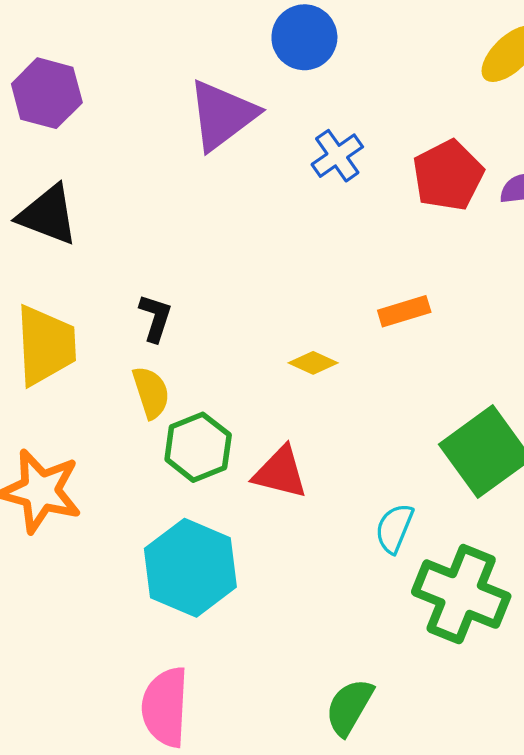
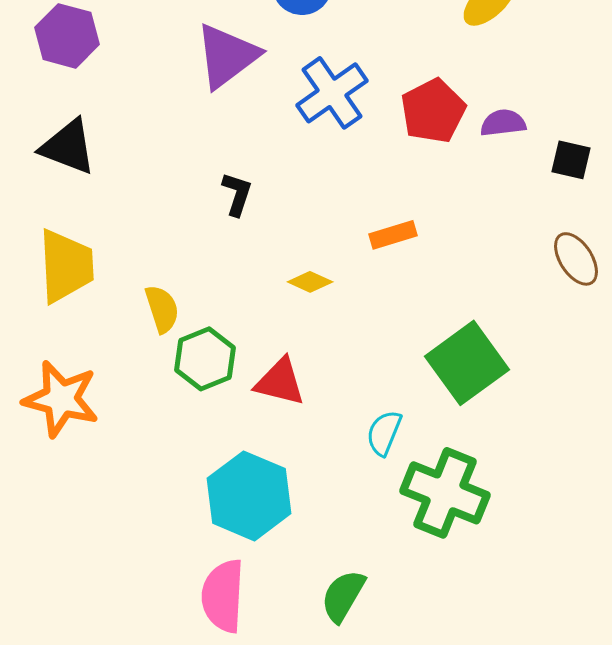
blue cross: (337, 156) -> (332, 93), size x1.5
black L-shape: (155, 318) -> (237, 194), moved
cyan hexagon: (190, 568) -> (249, 496), moved
pink semicircle: (165, 707) -> (223, 596), moved

